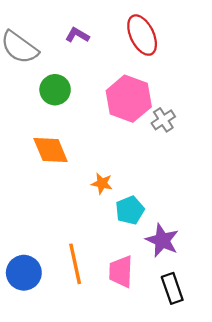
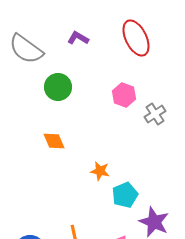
pink hexagon: (129, 99) -> (124, 95), size x0.6
orange diamond: (51, 150) -> (54, 141), size x0.7

